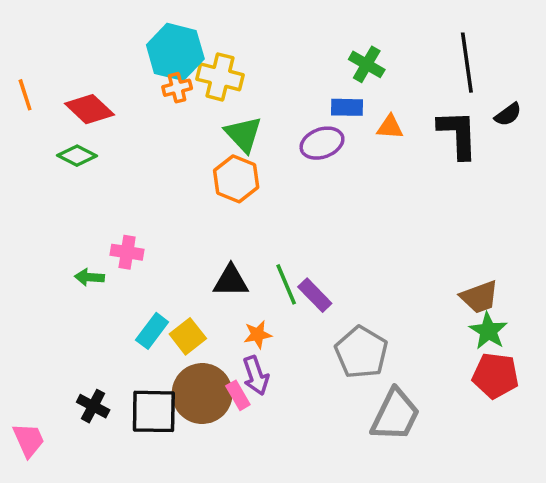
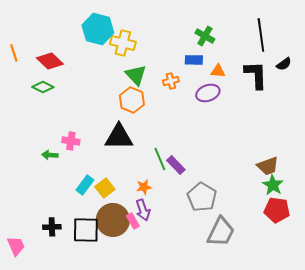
orange cross: (177, 88) -> (171, 81), moved
purple ellipse: (322, 143) -> (208, 93), moved
black triangle: (231, 281) -> (119, 137), moved, size x1.4
black cross: (93, 406) -> (52, 227), turned -30

